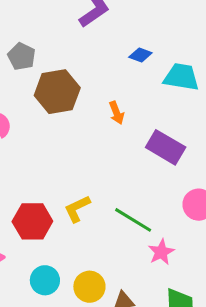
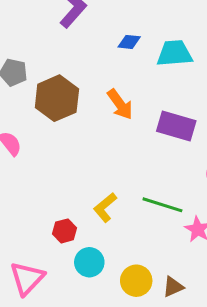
orange arrow: (117, 113) -> (120, 104), size x1.4
red hexagon: (32, 221) -> (65, 231), size x0.6
cyan circle: (45, 280) -> (89, 262), moved

